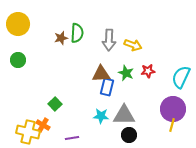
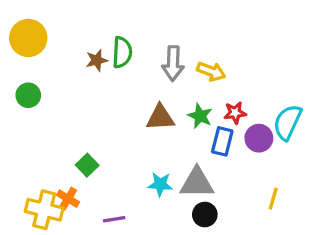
blue rectangle: (107, 87) -> (222, 141), moved
purple circle: (173, 109) -> (259, 138), moved, size x0.7

